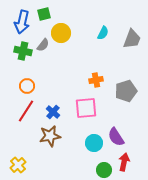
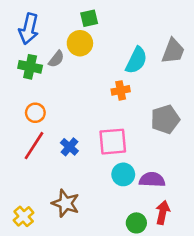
green square: (44, 14) -> (89, 18), moved
cyan semicircle: (103, 33) -> (136, 60), moved, size x1.5
orange cross: (96, 80) -> (121, 90), moved
brown star: (50, 136) -> (66, 203), moved, turned 30
purple semicircle: (116, 137) -> (152, 180), turned 126
cyan circle: (94, 143) -> (123, 174), moved

